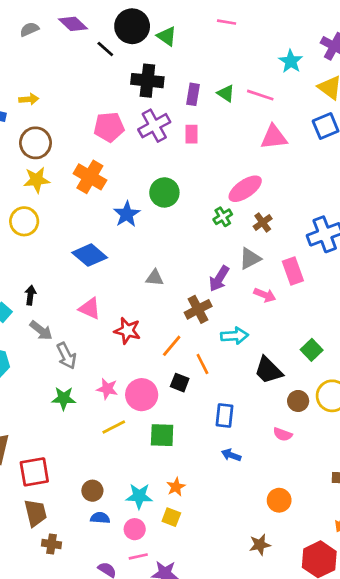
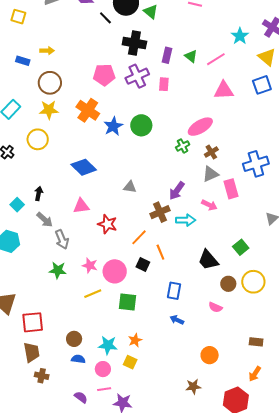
pink line: (260, 95) -> (216, 59), turned -54
blue star: (127, 214) -> (113, 126), moved
gray triangle: (250, 258) -> (210, 174), moved
pink triangle: (90, 308) -> (81, 206), turned -36
cyan arrow: (234, 336) -> (186, 220), moved

